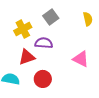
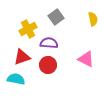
red triangle: (27, 57) -> (22, 57), moved
red circle: (43, 79) -> (48, 65), moved

